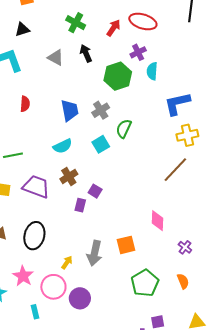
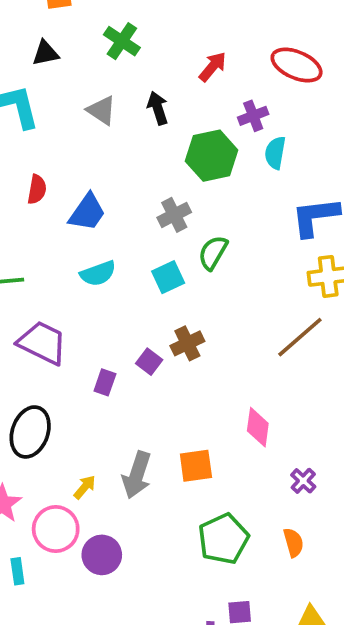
red ellipse: (143, 22) -> (297, 65), moved
green cross: (76, 23) -> (122, 41), moved
blue trapezoid: (70, 110) -> (87, 212), moved, turned 40
brown cross: (69, 176) -> (187, 343), moved
purple rectangle: (80, 205) -> (105, 382), moved

